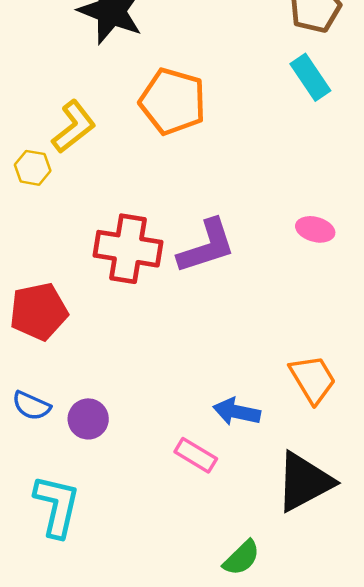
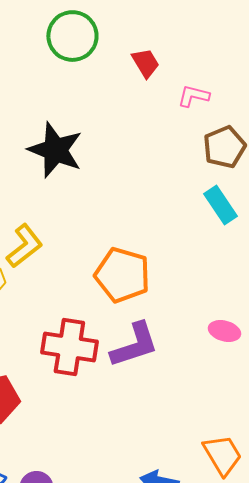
orange pentagon: (173, 101) -> (122, 275), moved

